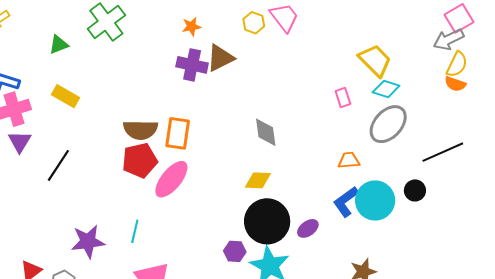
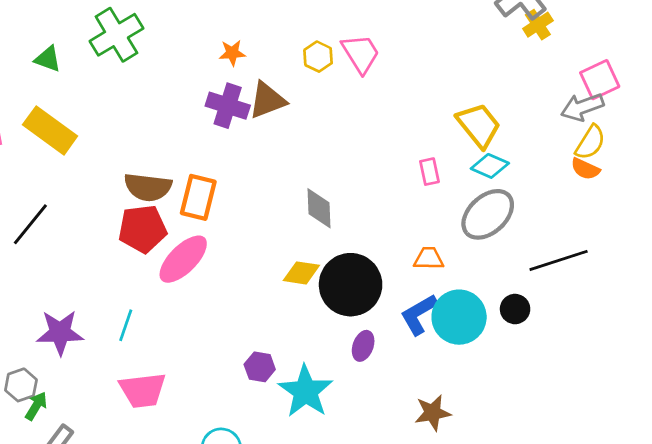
green triangle: (59, 45) -> (48, 59), turned 35
yellow rectangle: (66, 96) -> (50, 130), size x1.4
black circle: (267, 221) -> (351, 285), moved
purple ellipse: (308, 228) -> (363, 346), turned -40

